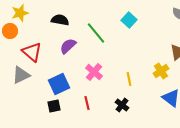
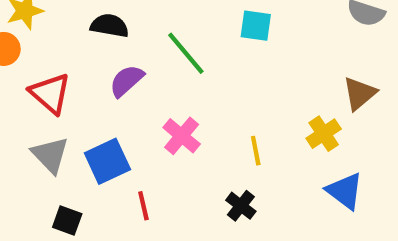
cyan square: (129, 20) -> (256, 26), turned -35
gray triangle: (21, 75) -> (50, 155), moved, turned -48
red line: (87, 103) -> (143, 206), moved
black square: (54, 106) -> (67, 221), moved, turned 32

